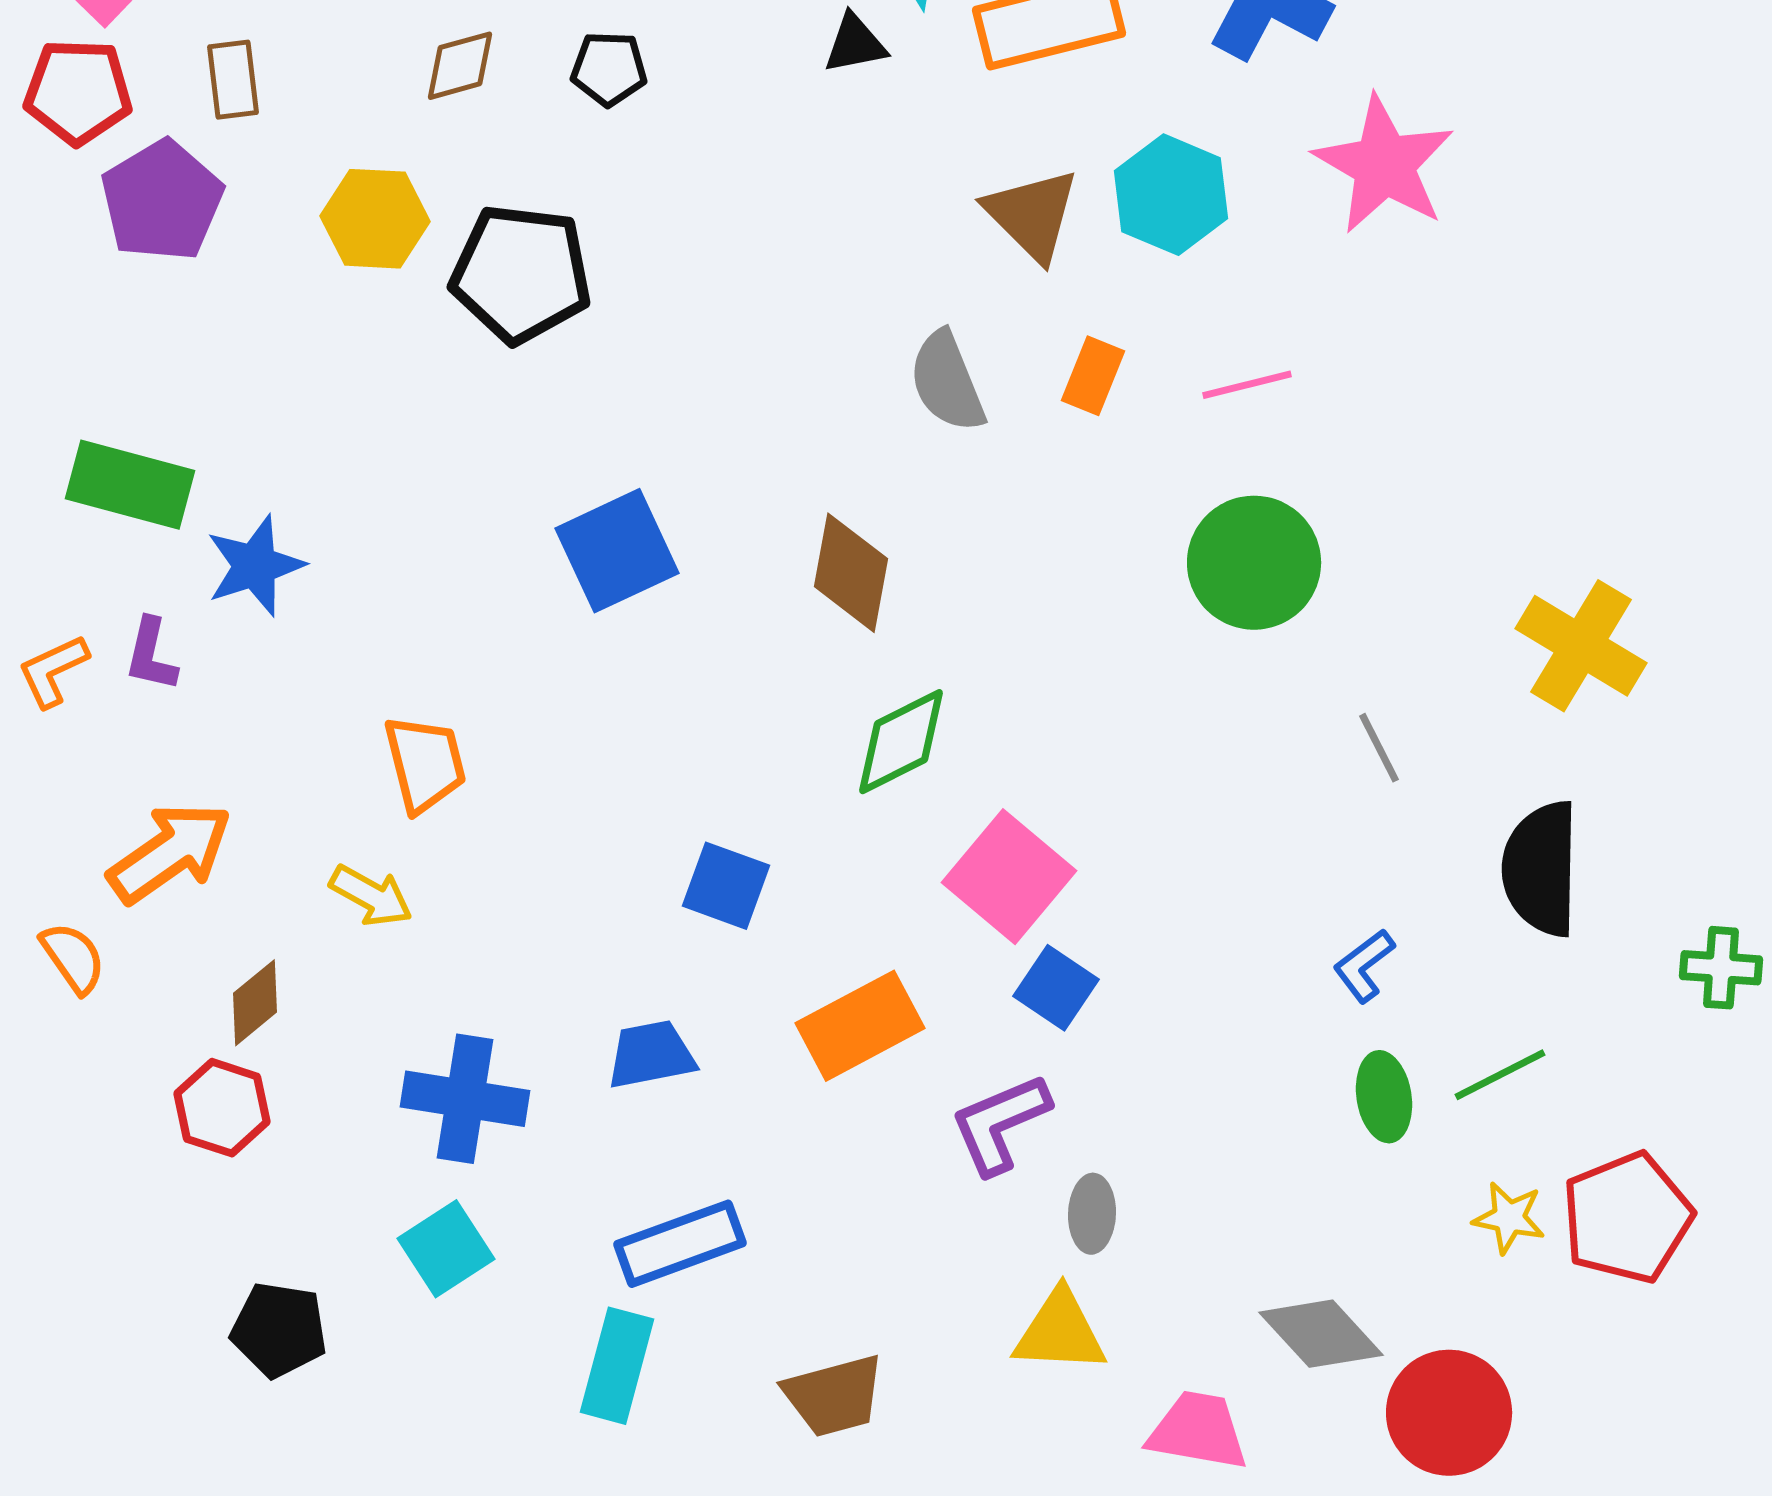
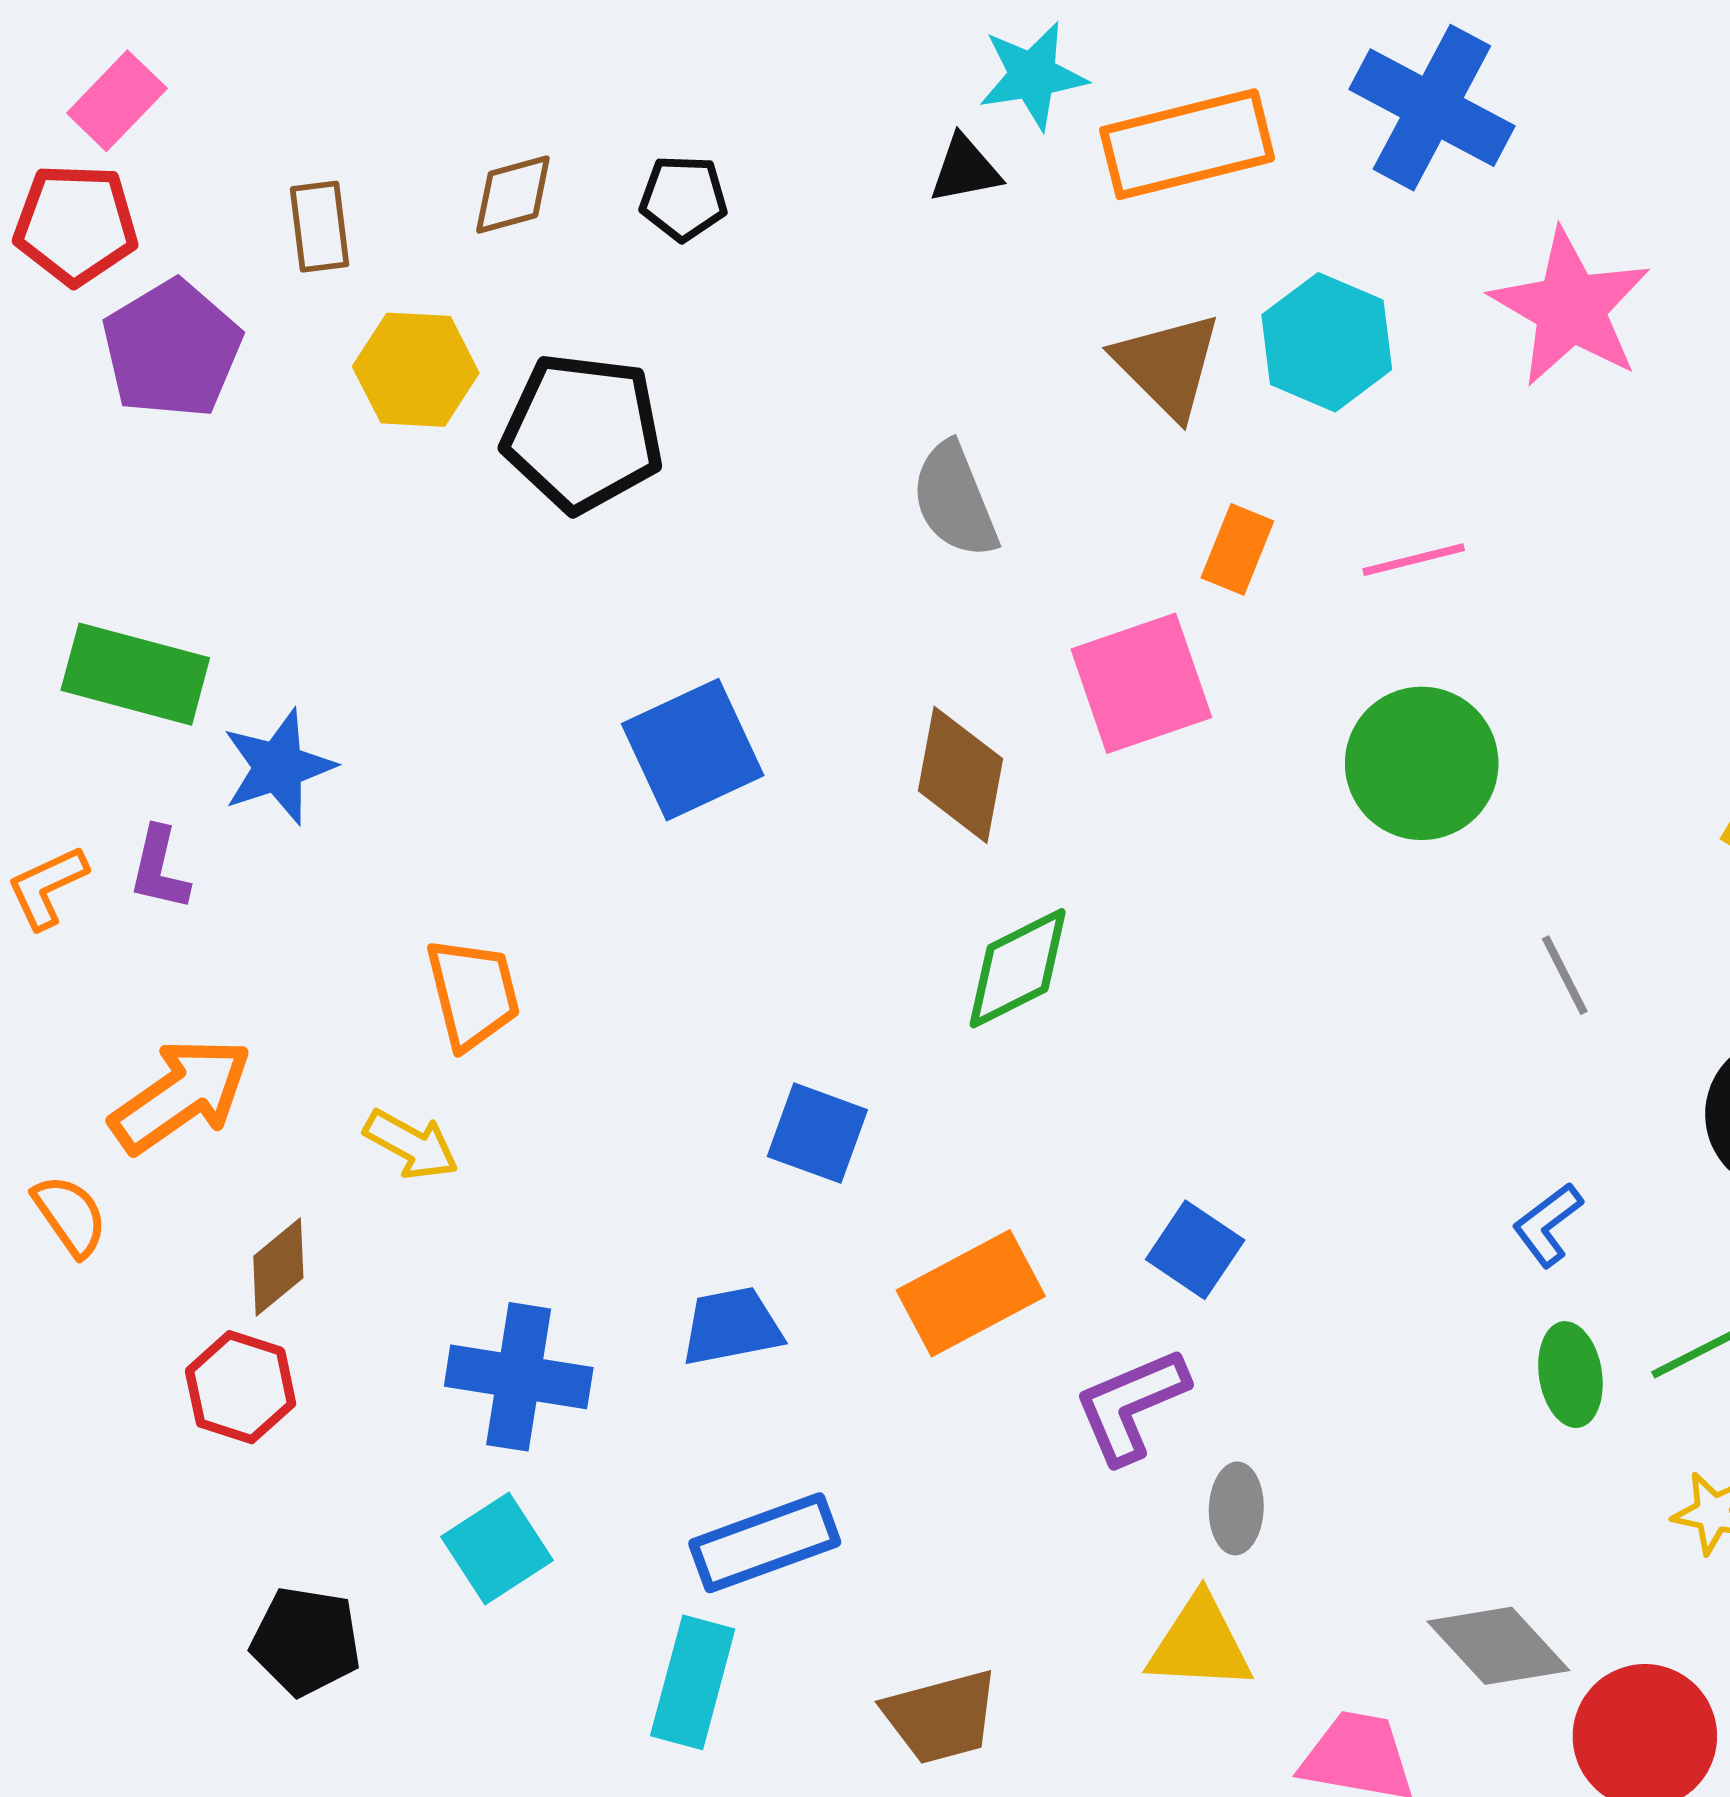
brown rectangle: (233, 80) -> (320, 227), moved
gray semicircle: (947, 382) -> (955, 500), moved
pink square: (1009, 877) -> (1141, 683), moved, turned 31

